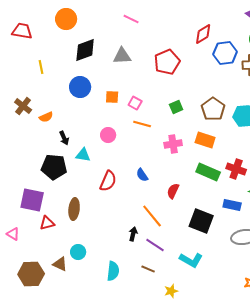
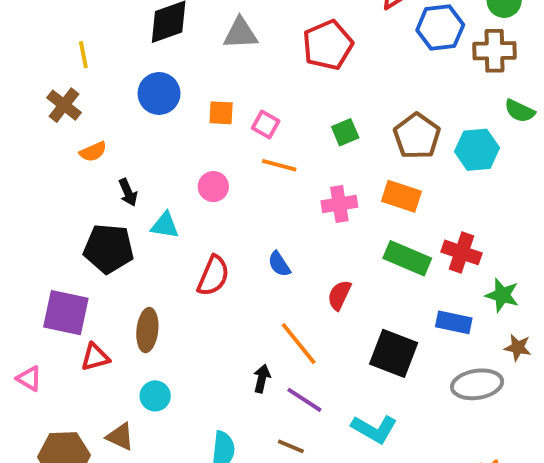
brown cross: (23, 106) -> (64, 105), moved
cyan circle: (78, 252) -> (155, 396), moved

